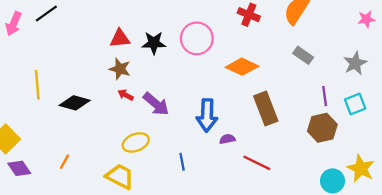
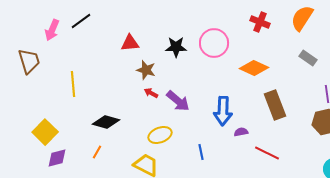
red triangle: (120, 38) -> (130, 43), moved
black diamond: (75, 103) -> (106, 122), moved
purple diamond: (19, 168) -> (57, 158), turned -70

